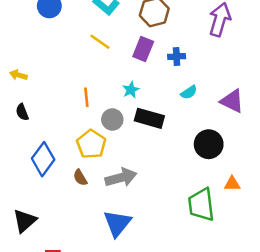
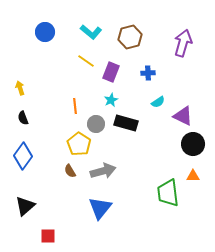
purple rectangle: (143, 49) -> (111, 72), moved
yellow arrow: (18, 75) -> (20, 88), turned 56
purple triangle: (232, 101) -> (183, 116), moved
black circle: (209, 144) -> (193, 144), moved
blue diamond: (43, 159) -> (23, 156), moved

